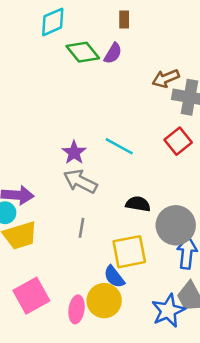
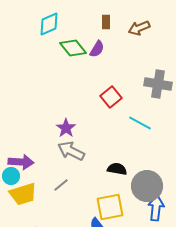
brown arrow: (166, 78) -> (139, 28), moved
red square: (178, 141) -> (111, 97), moved
cyan line: (119, 146) -> (140, 123), moved
gray line: (82, 228) -> (61, 185), moved, turned 42

